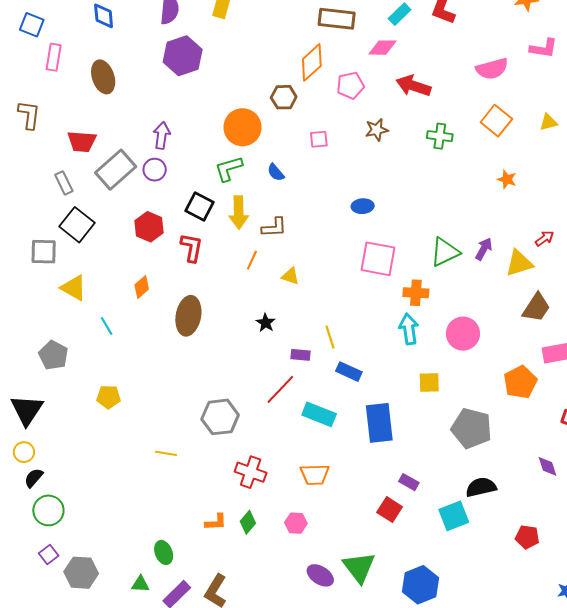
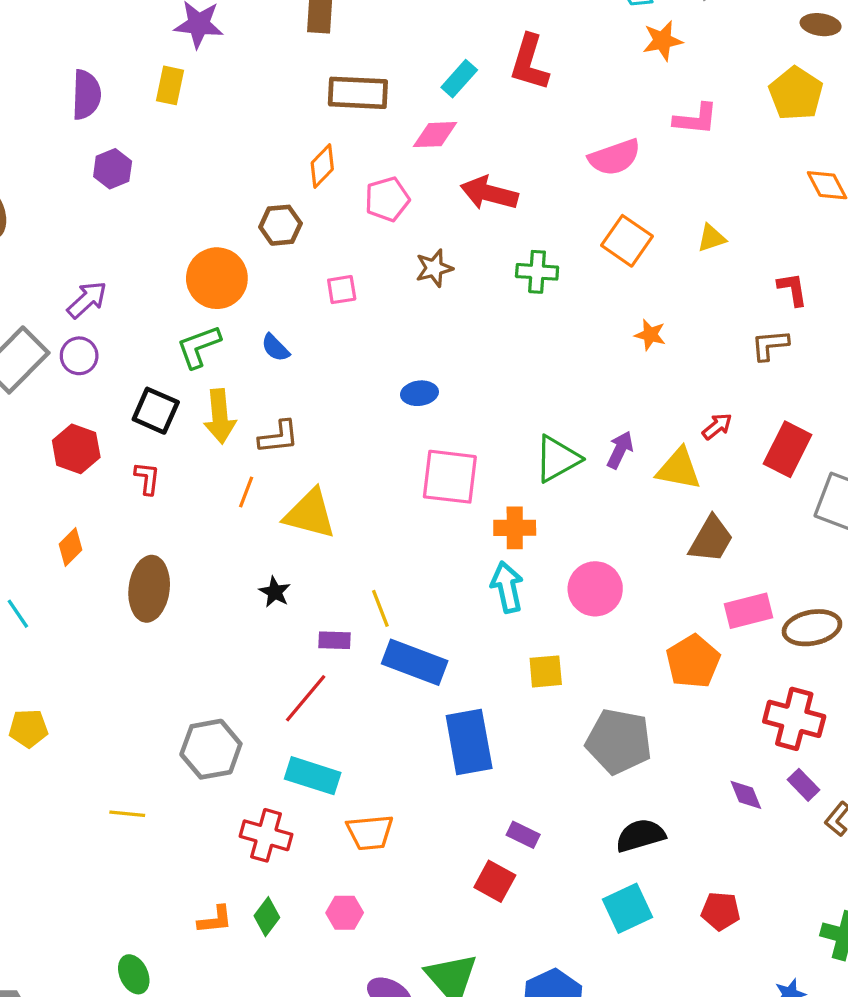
purple hexagon: (183, 56) -> (113, 169), size x0.6
orange diamond: (312, 62) -> (322, 166), size x0.7
purple arrow: (162, 135) -> (87, 300), turned 44
red L-shape: (192, 248) -> (147, 478), size x0.7
yellow triangle: (519, 263) -> (679, 469), turned 32
yellow triangle: (290, 276) -> (310, 514), size x1.8
blue rectangle: (349, 372) -> (415, 662), size x1.5
cyan rectangle: (319, 414) -> (313, 776), moved
cyan square: (454, 516) -> (627, 908), moved

